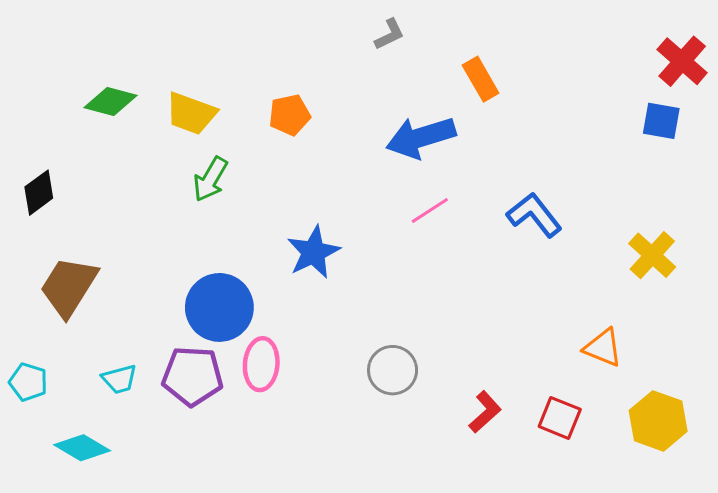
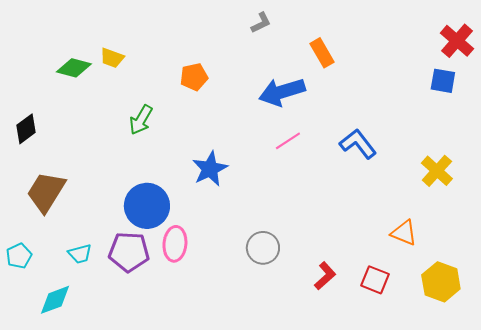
yellow trapezoid: (191, 113) -> (112, 58), moved, size x0.7
cyan pentagon: (28, 382) -> (19, 256), turned 30
cyan diamond: (82, 448) -> (55, 300), turned -51

